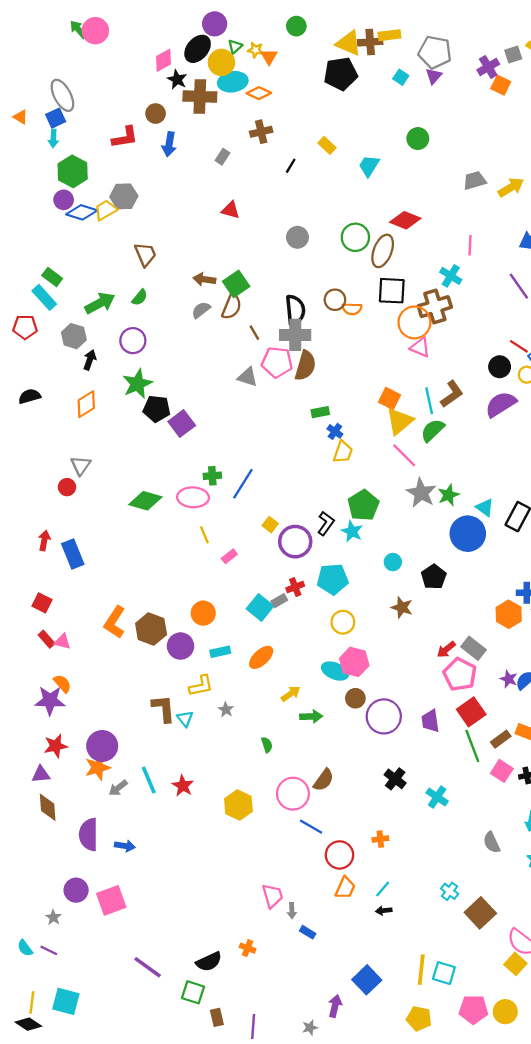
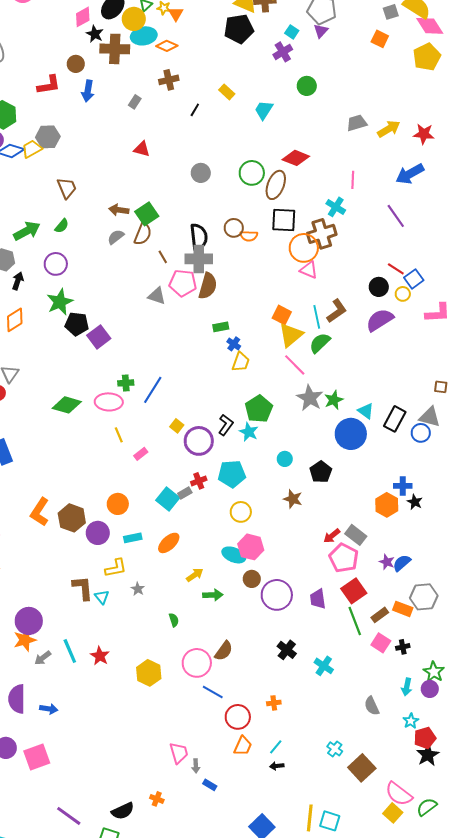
purple cross: (488, 67) -> (283, 52), moved

